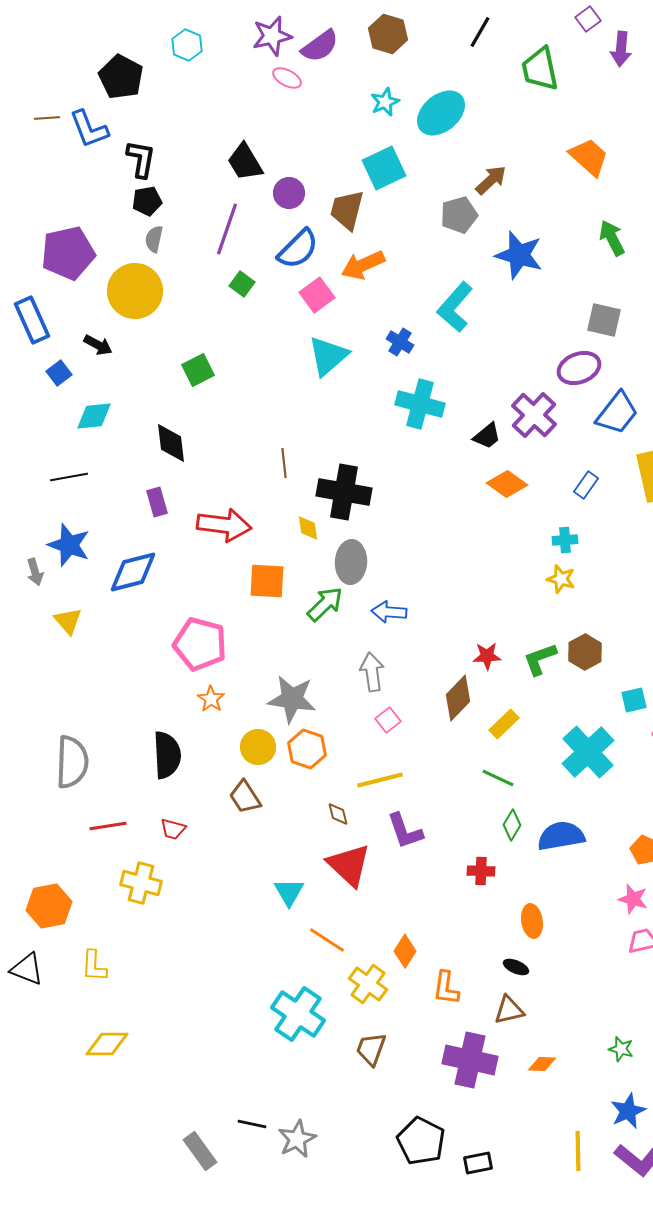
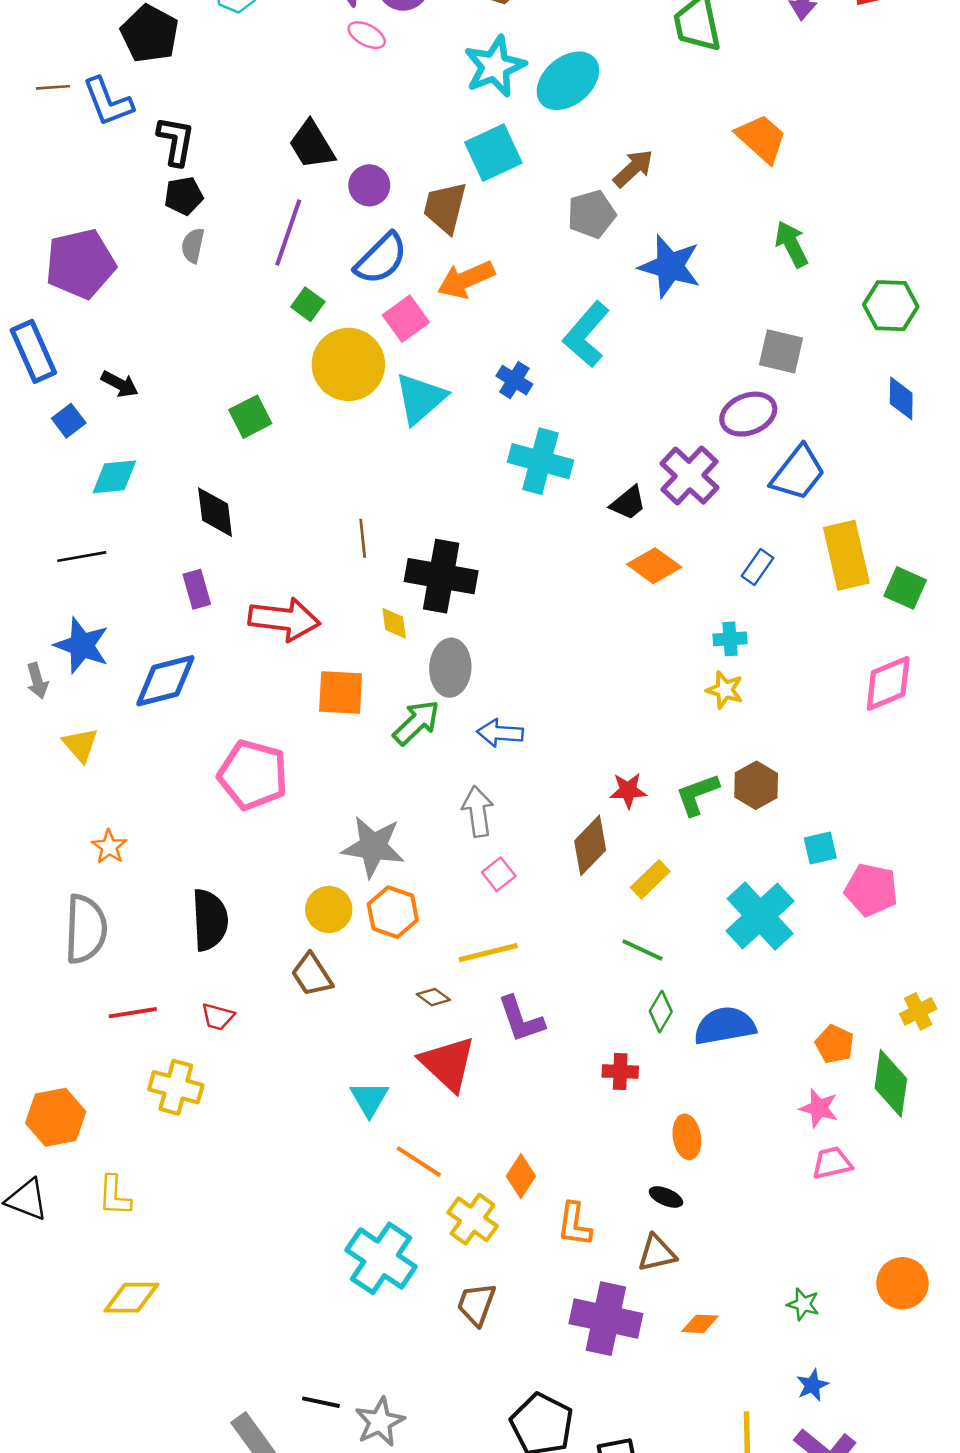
cyan star: (385, 102) -> (495, 66), size x1.6
yellow circle: (135, 291) -> (348, 364), moved
orange star: (211, 699) -> (109, 847), moved
brown diamond: (338, 814) -> (433, 997), turned -40
blue star: (628, 1111) -> (812, 1385), size x0.7

